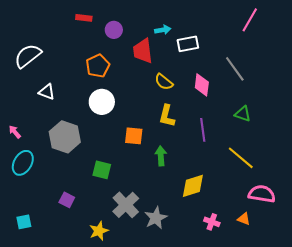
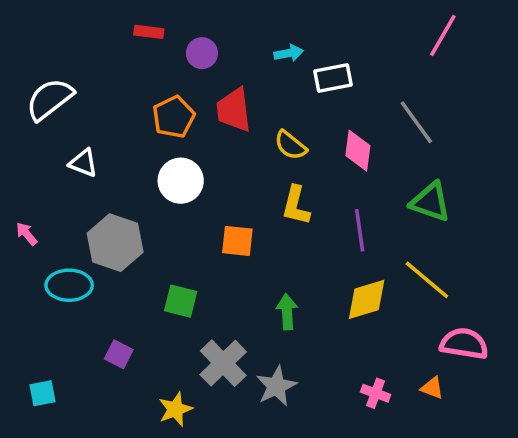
red trapezoid: (143, 51) -> (234, 110), moved
green triangle: (243, 114) -> (430, 202), size x1.4
green arrow: (161, 156) -> (287, 312), moved
cyan ellipse: (23, 163) -> (69, 285), moved, turned 60
yellow diamond: (193, 186) -> (367, 299), moved

